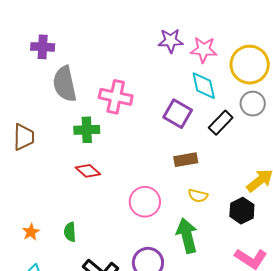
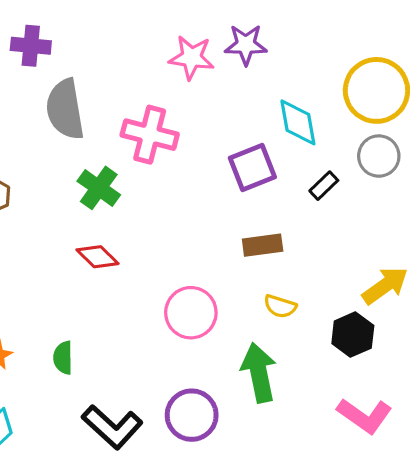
pink star: (204, 50) -> (192, 57), moved
purple square: (178, 114) -> (252, 168), turned 36
black rectangle: (221, 123) -> (324, 186), size x0.7
green cross: (87, 130) -> (99, 188), turned 35

